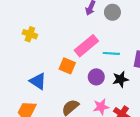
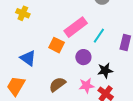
cyan line: (111, 53) -> (99, 36), turned -63
black star: (120, 79) -> (105, 70), moved

